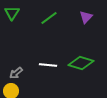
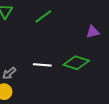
purple triangle: (86, 17) -> (93, 32), moved, turned 32

